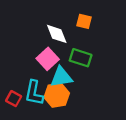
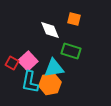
pink square: (48, 59) -> (28, 61), moved
red square: (14, 99) -> (12, 63), moved

